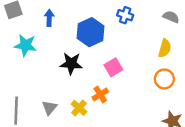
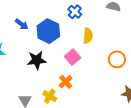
blue cross: (125, 15) -> (75, 12), turned 32
blue arrow: (49, 18) -> (22, 24), moved, turned 136
yellow semicircle: (165, 48) -> (88, 36), moved

